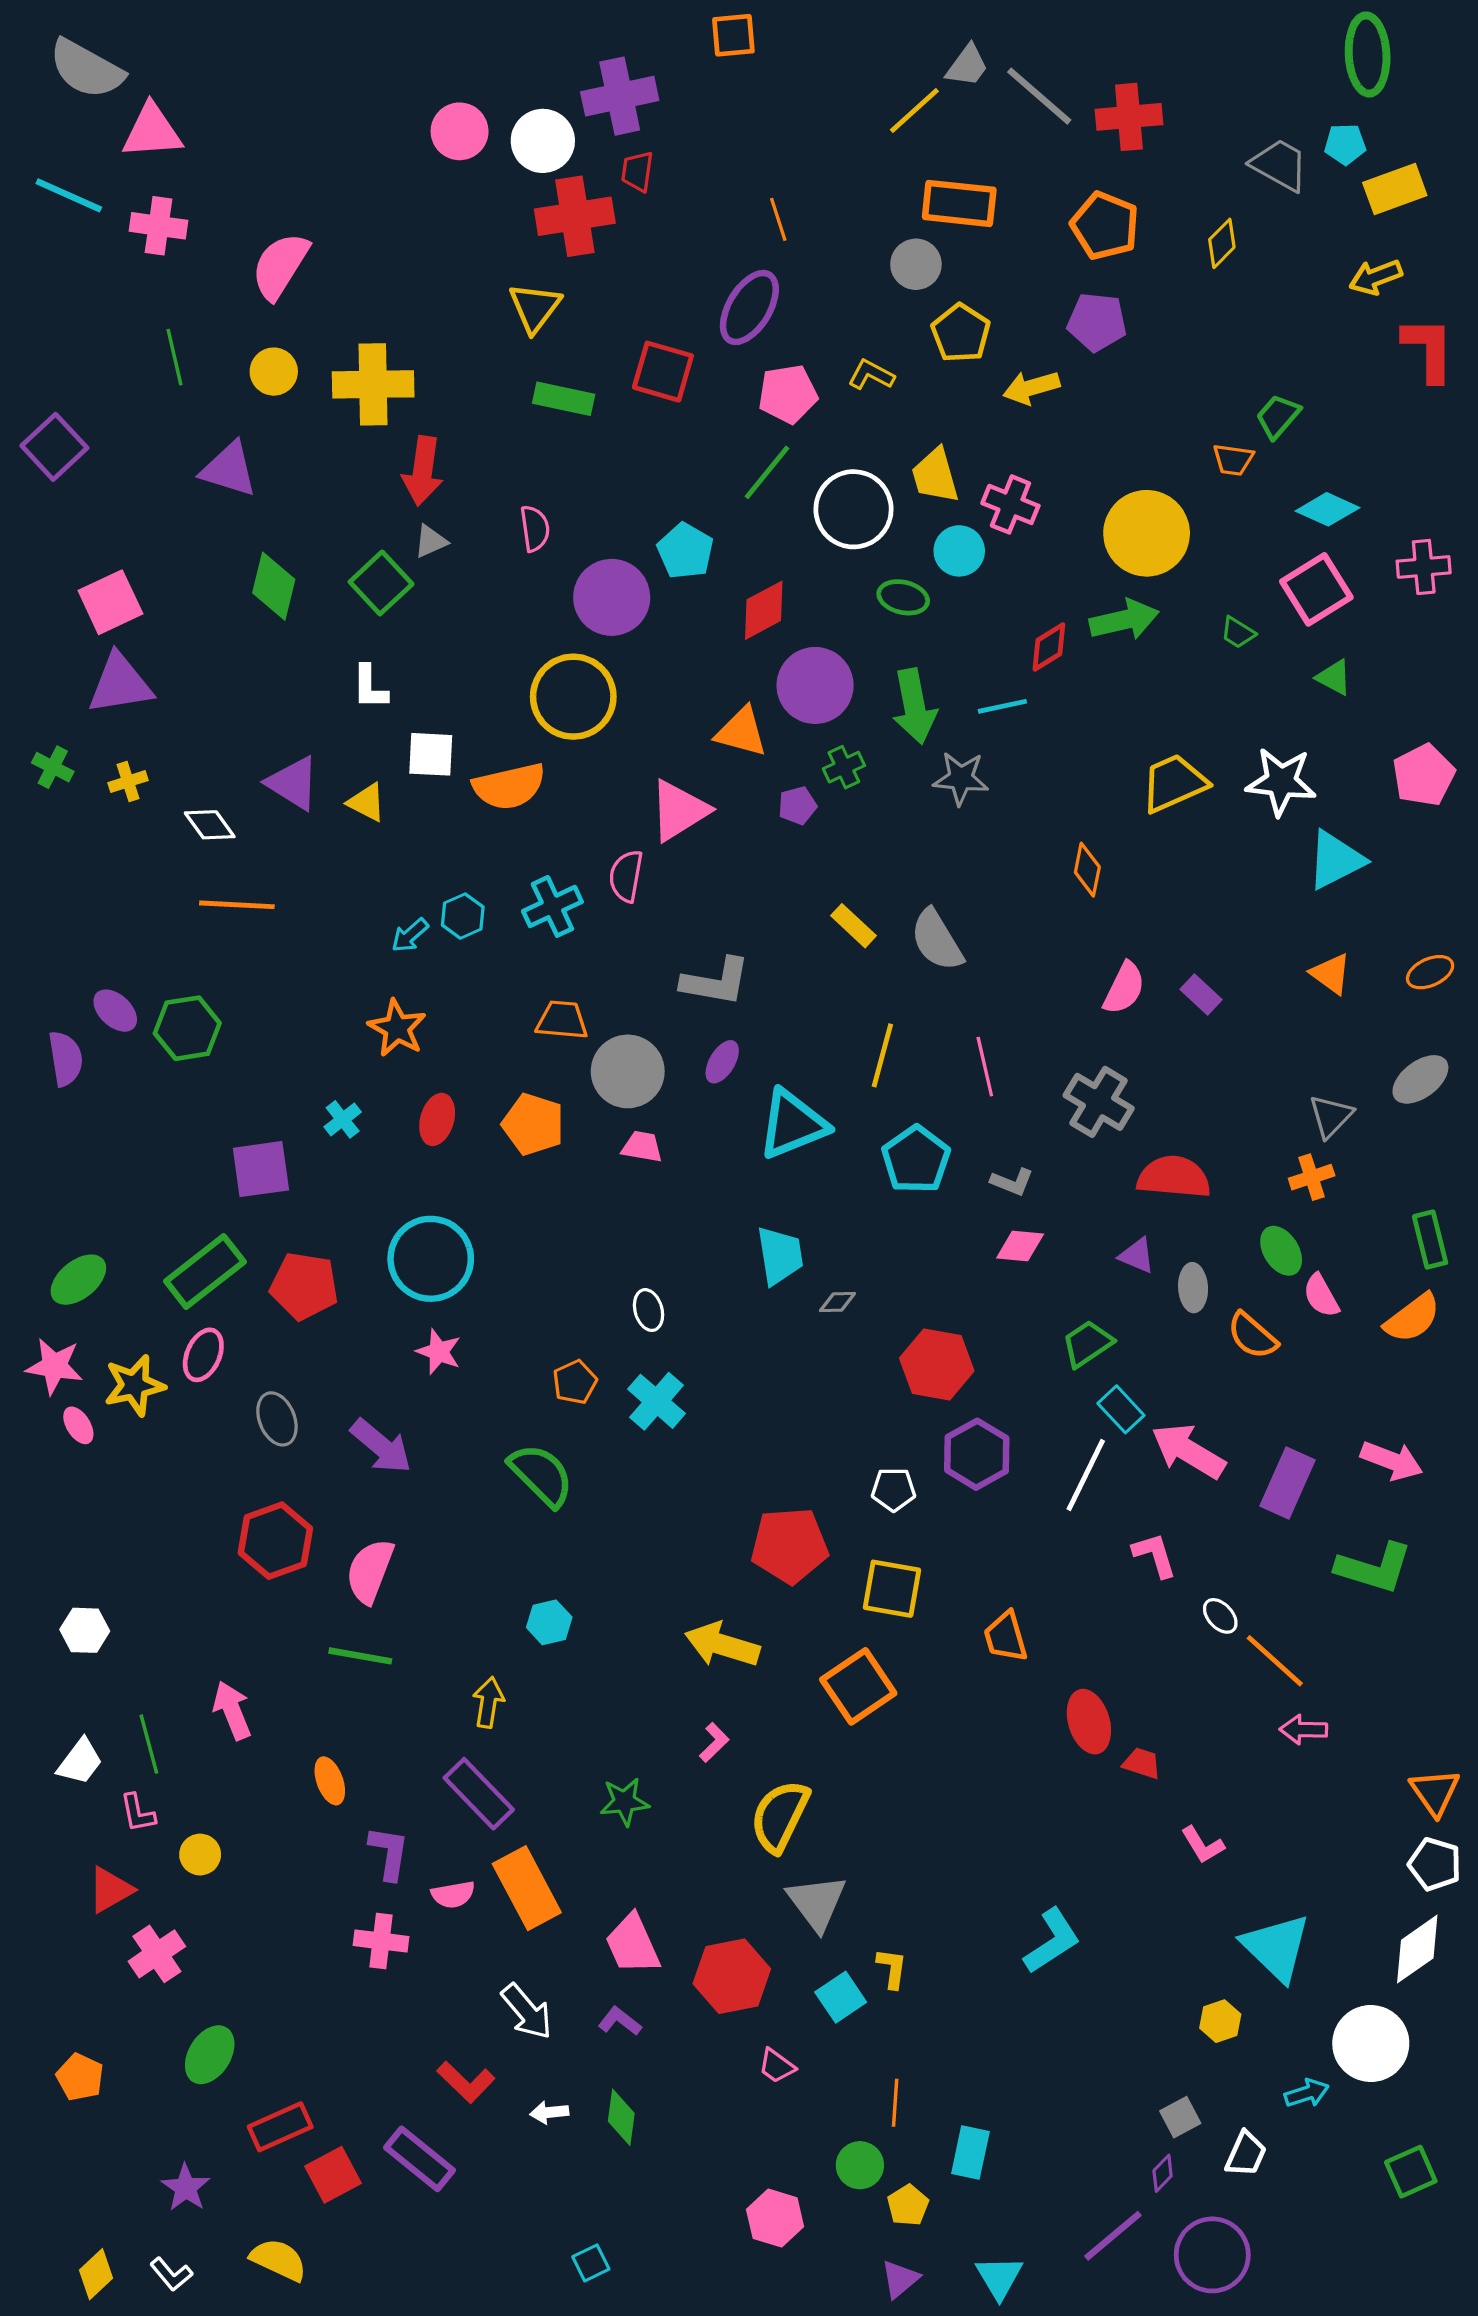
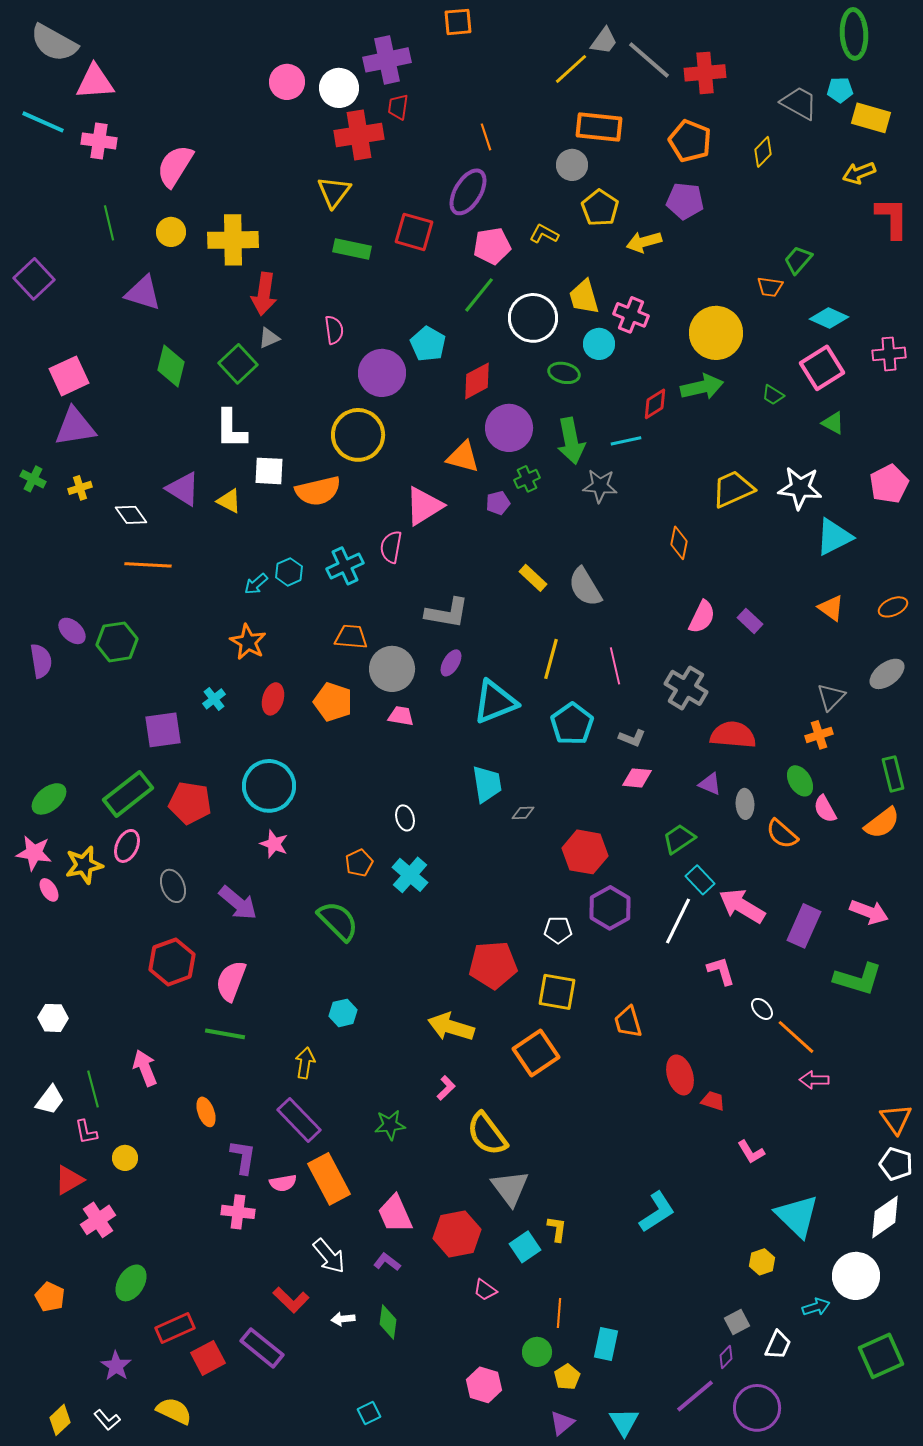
yellow rectangle: (1395, 189) -> (871, 118), turned 36
white L-shape: (370, 687) -> (231, 429), size x1.4
yellow semicircle: (780, 1816) -> (487, 1134), turned -63
green square: (1411, 2172) -> (881, 1356), size x1.4

